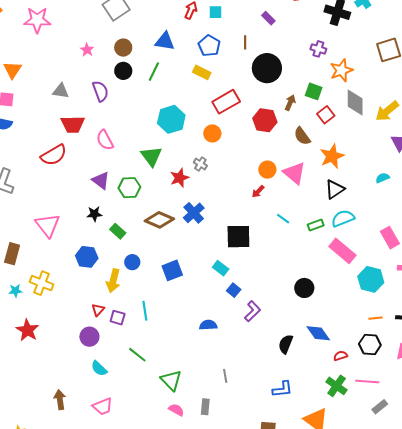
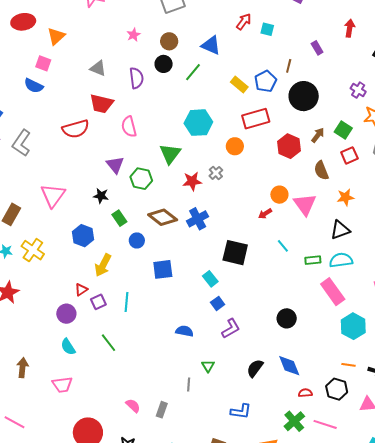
blue pentagon: (209, 46) -> (266, 81), moved
orange star: (332, 156) -> (345, 197), size x0.7
blue circle: (132, 262) -> (137, 240), moved
purple square: (118, 318) -> (98, 302), turned 35
green triangle: (171, 380) -> (208, 366), moved, size x0.6

